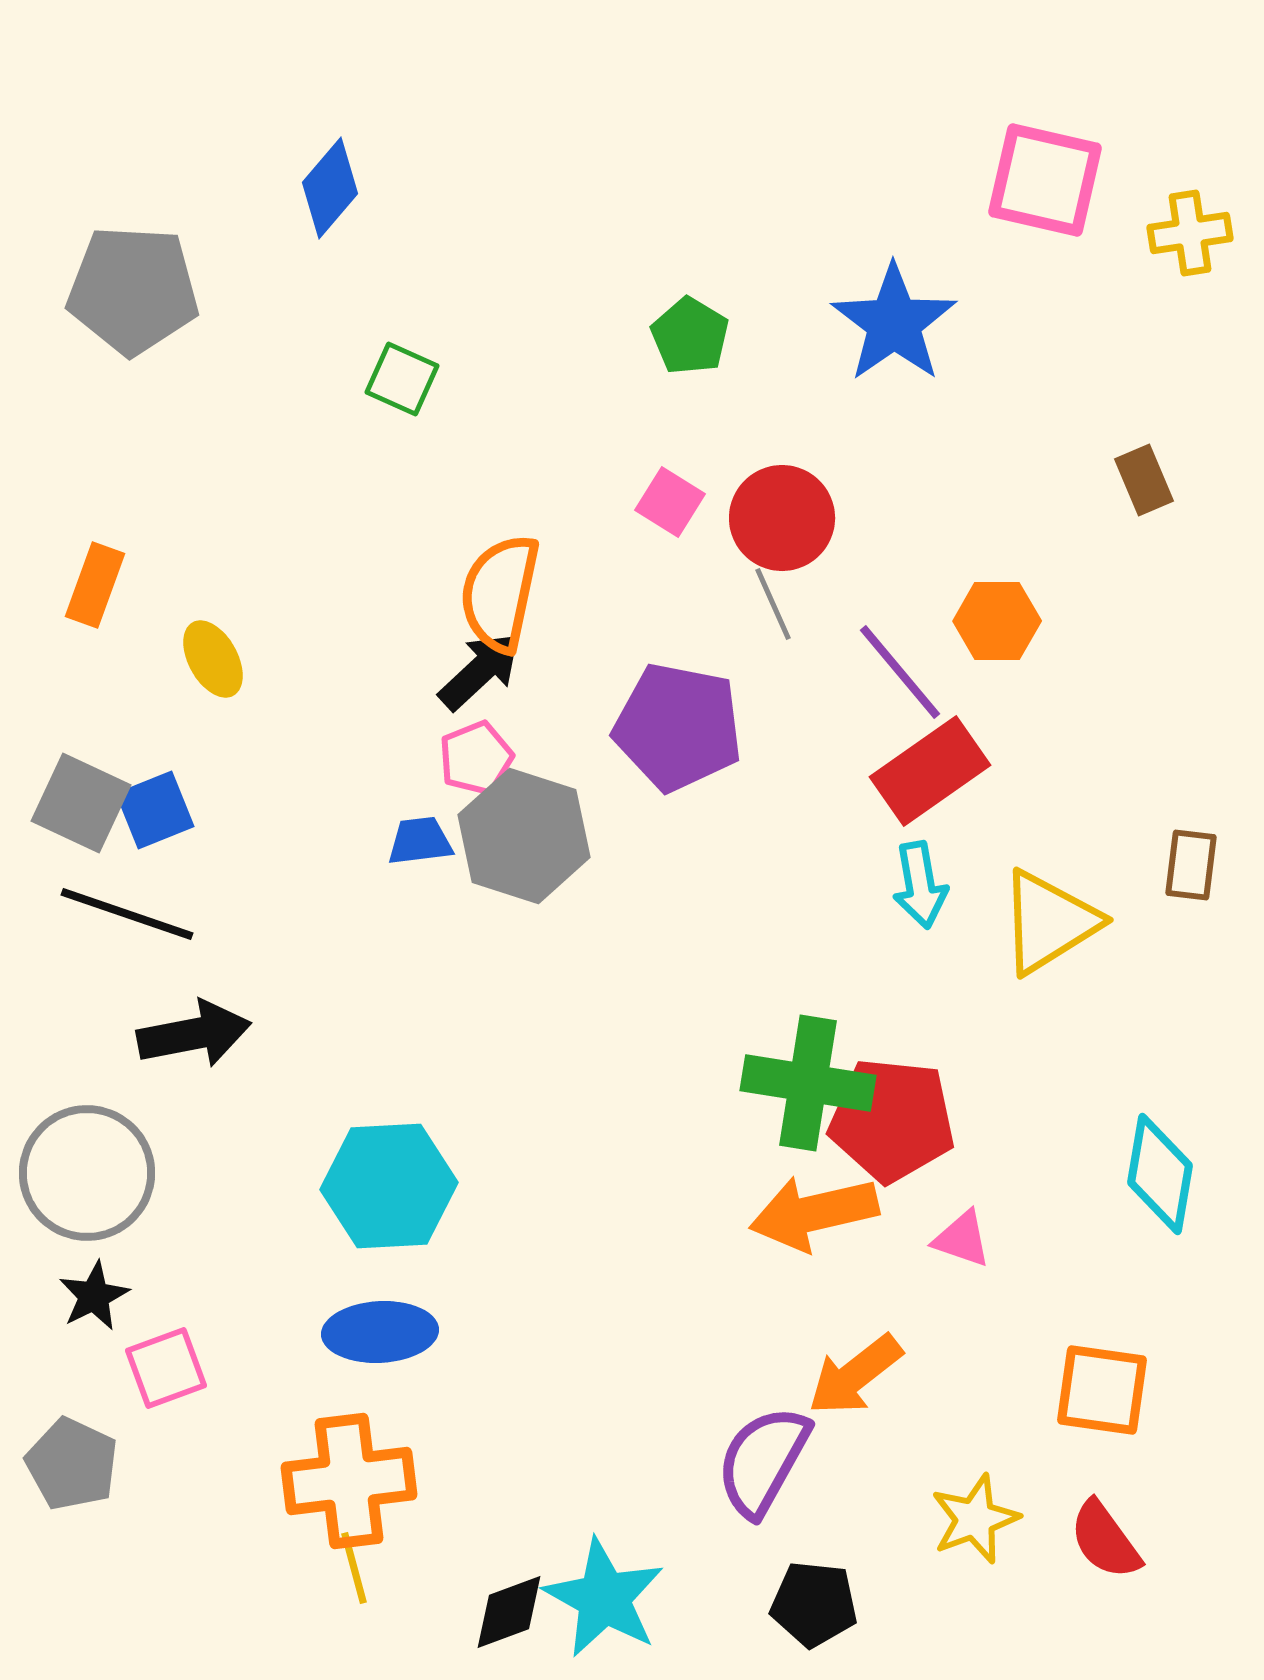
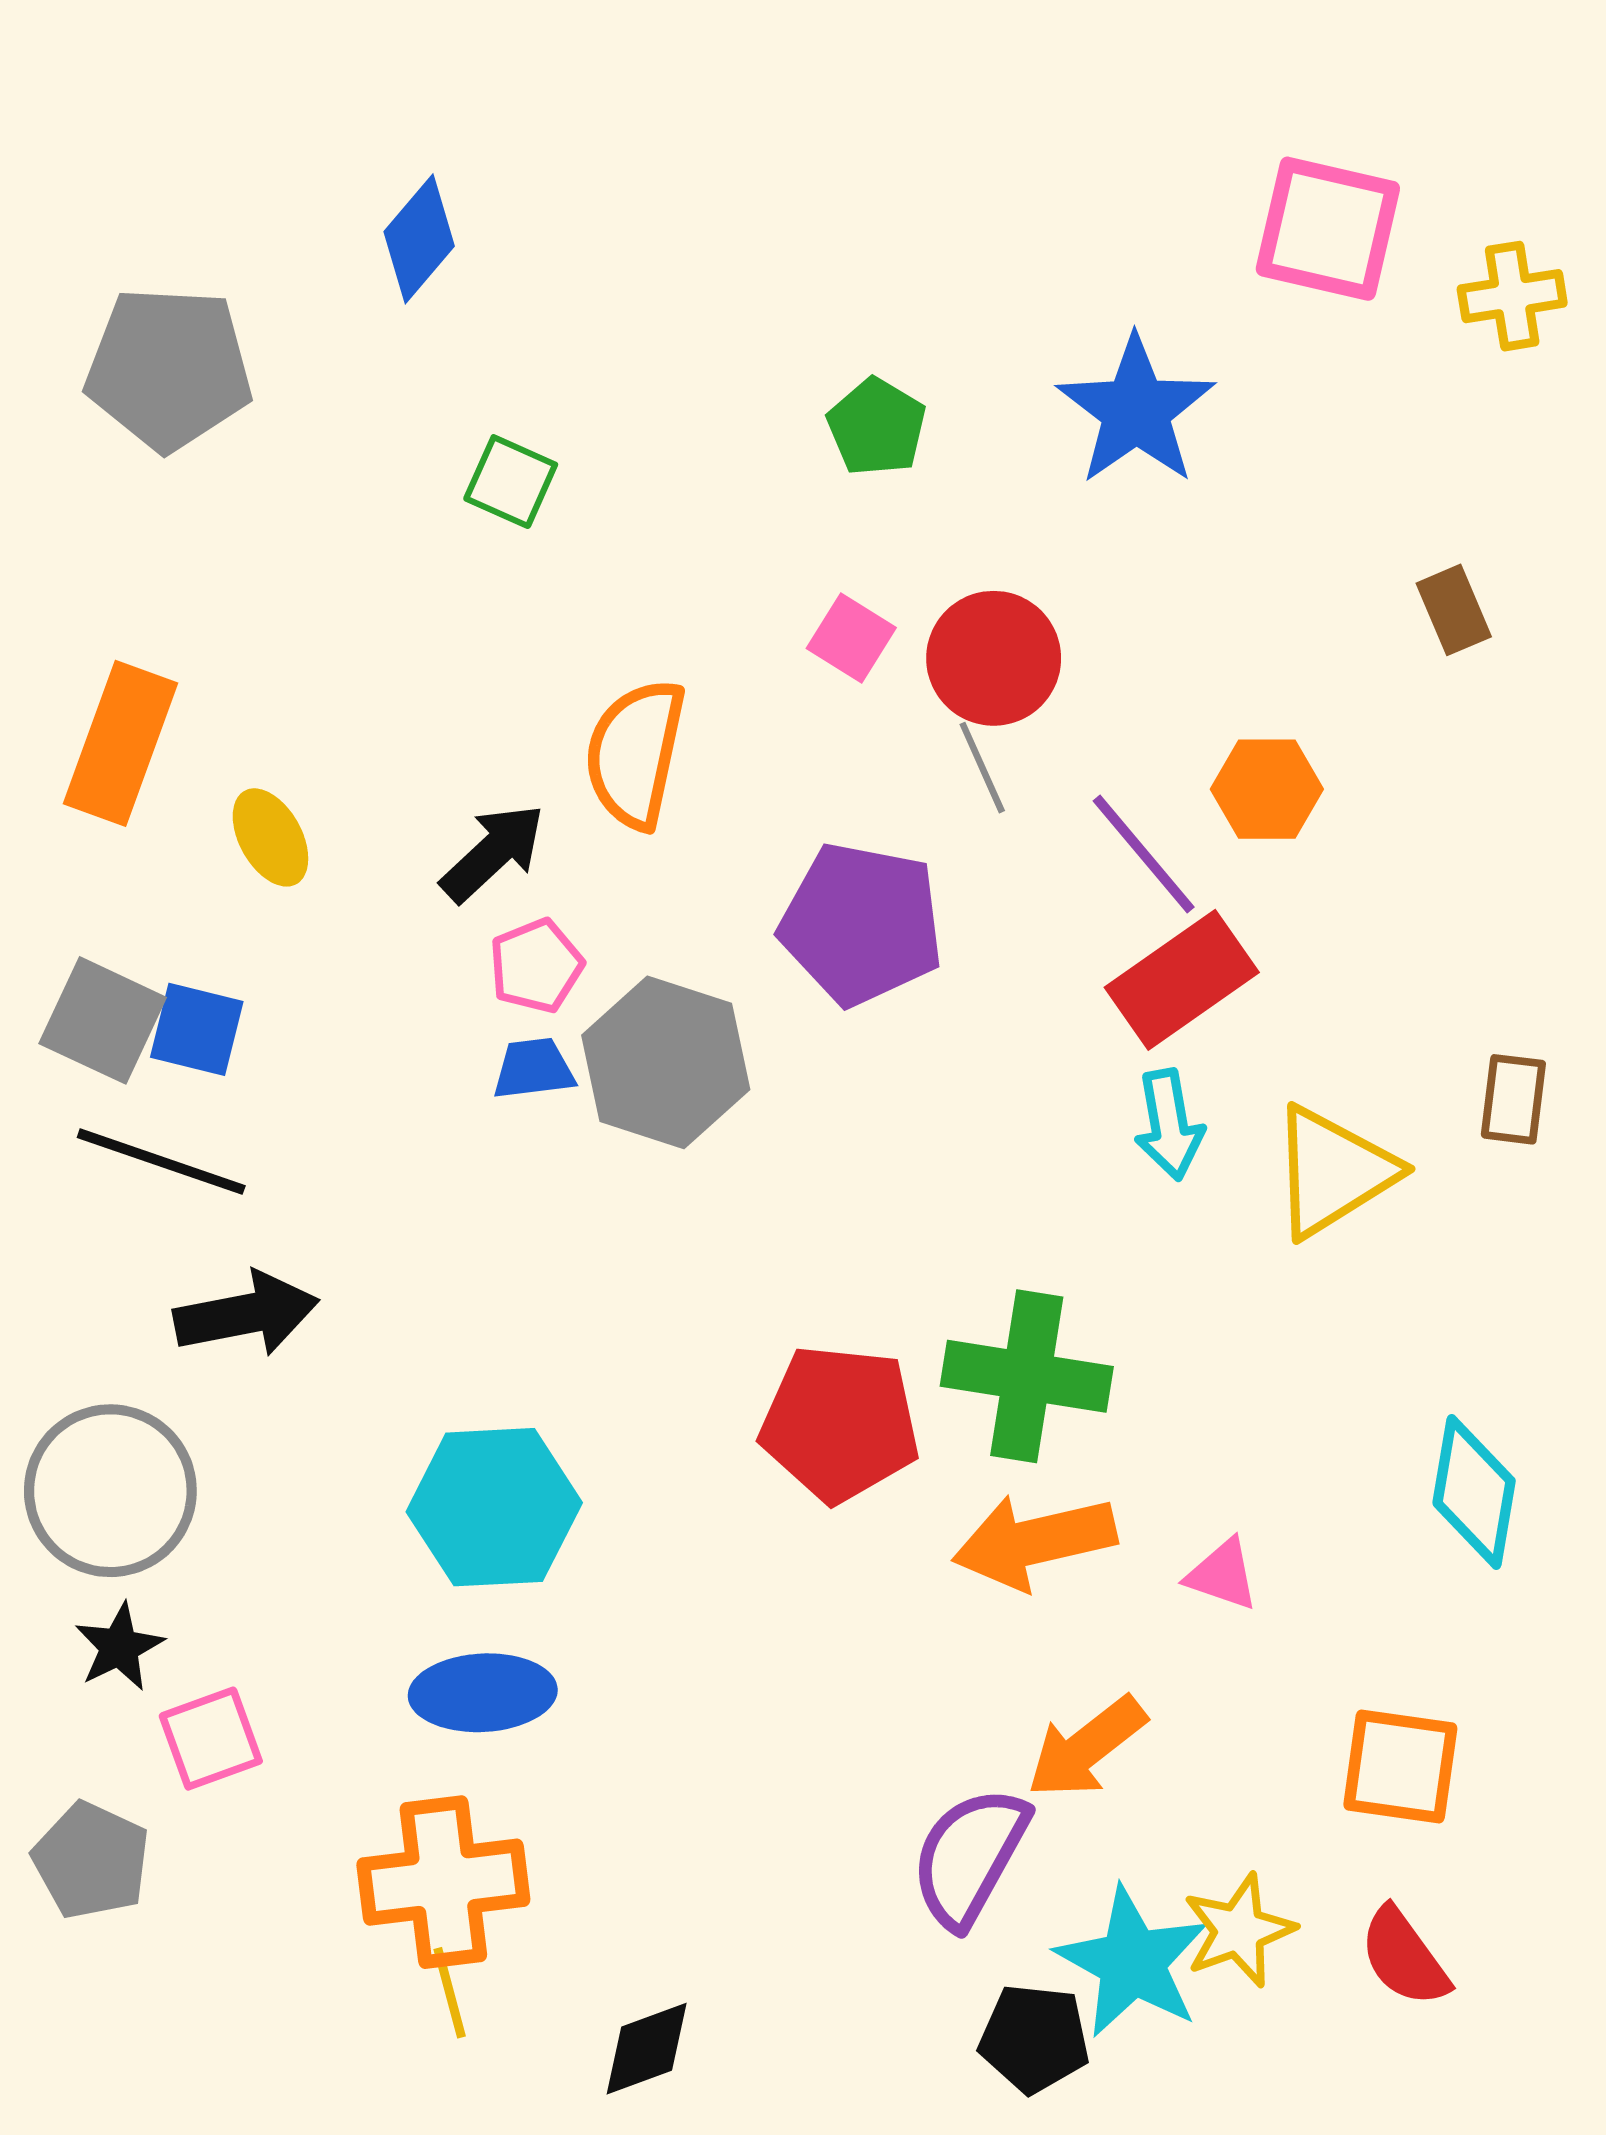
orange rectangle: (95, 585) -> (121, 743), size x1.5
black arrow: (480, 671) -> (493, 853), moved
pink pentagon: (476, 758) -> (536, 966), moved
blue square: (155, 810) -> (197, 1029), turned 36
red pentagon: (892, 1120) -> (840, 1423), moved
cyan star: (604, 1598) -> (1132, 1962), moved

